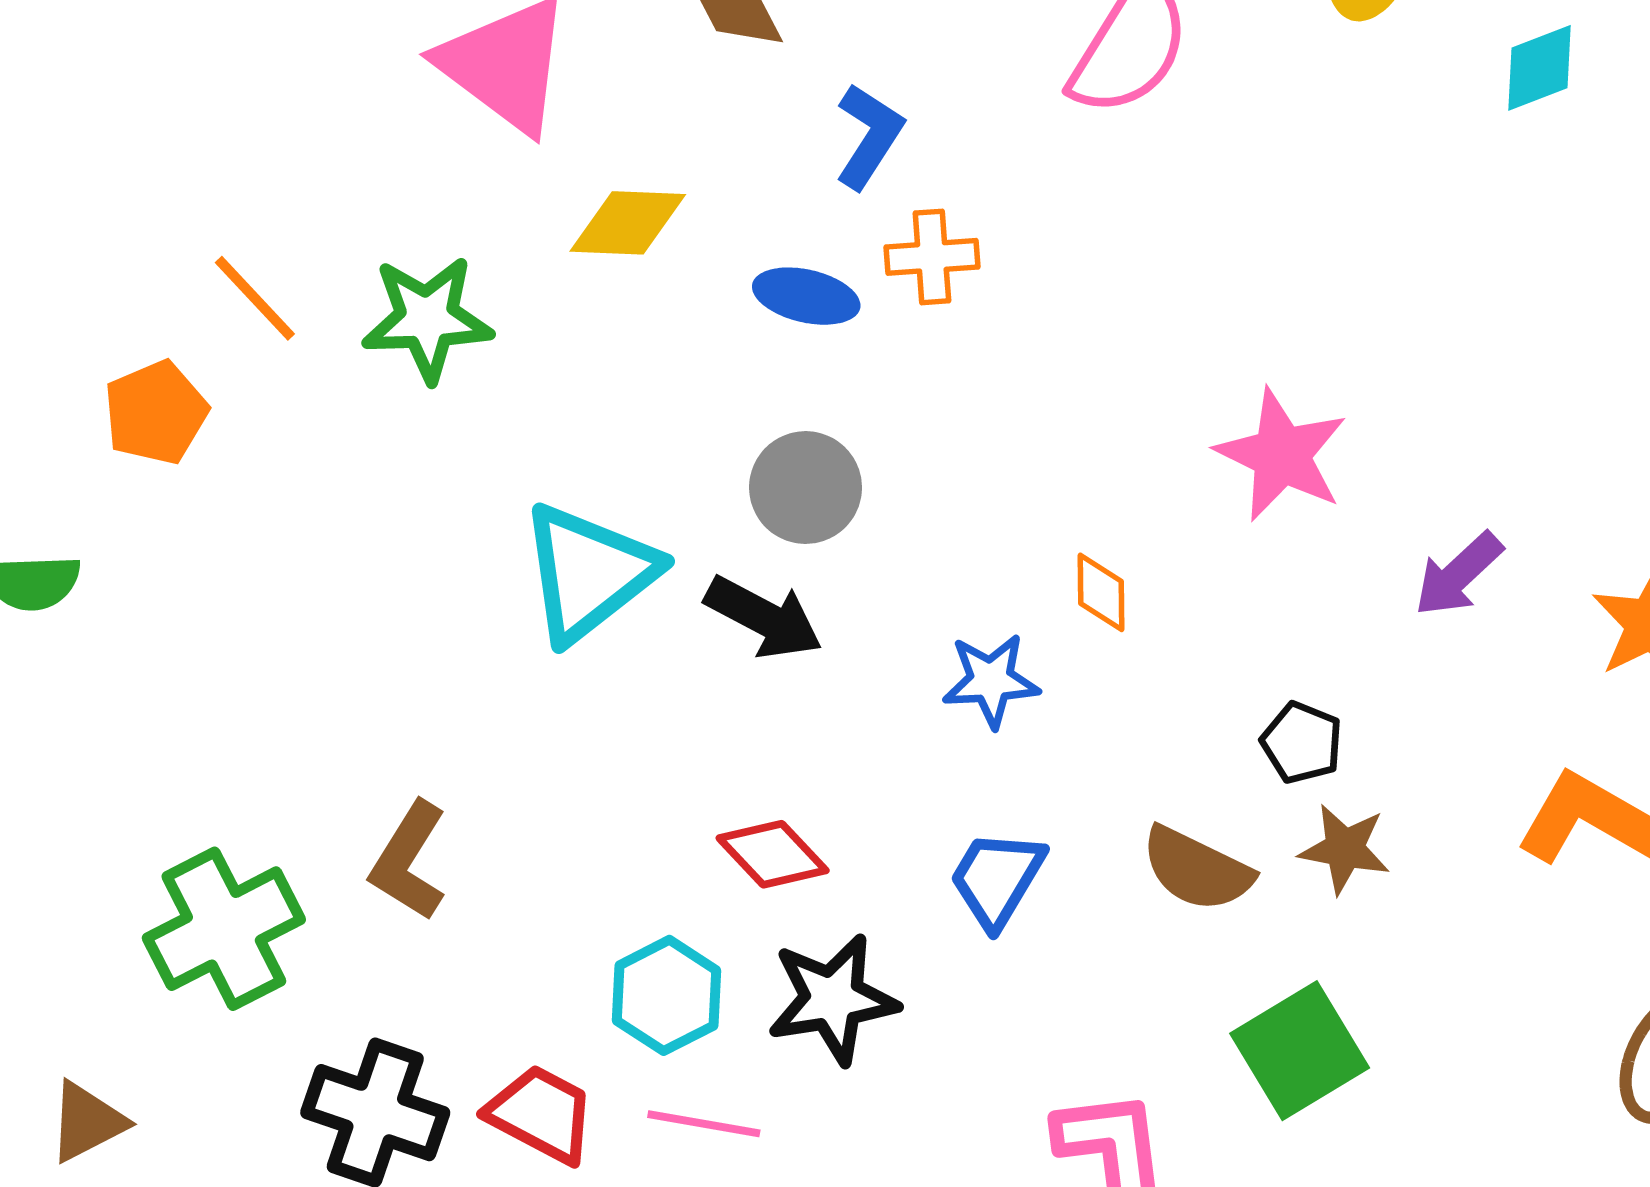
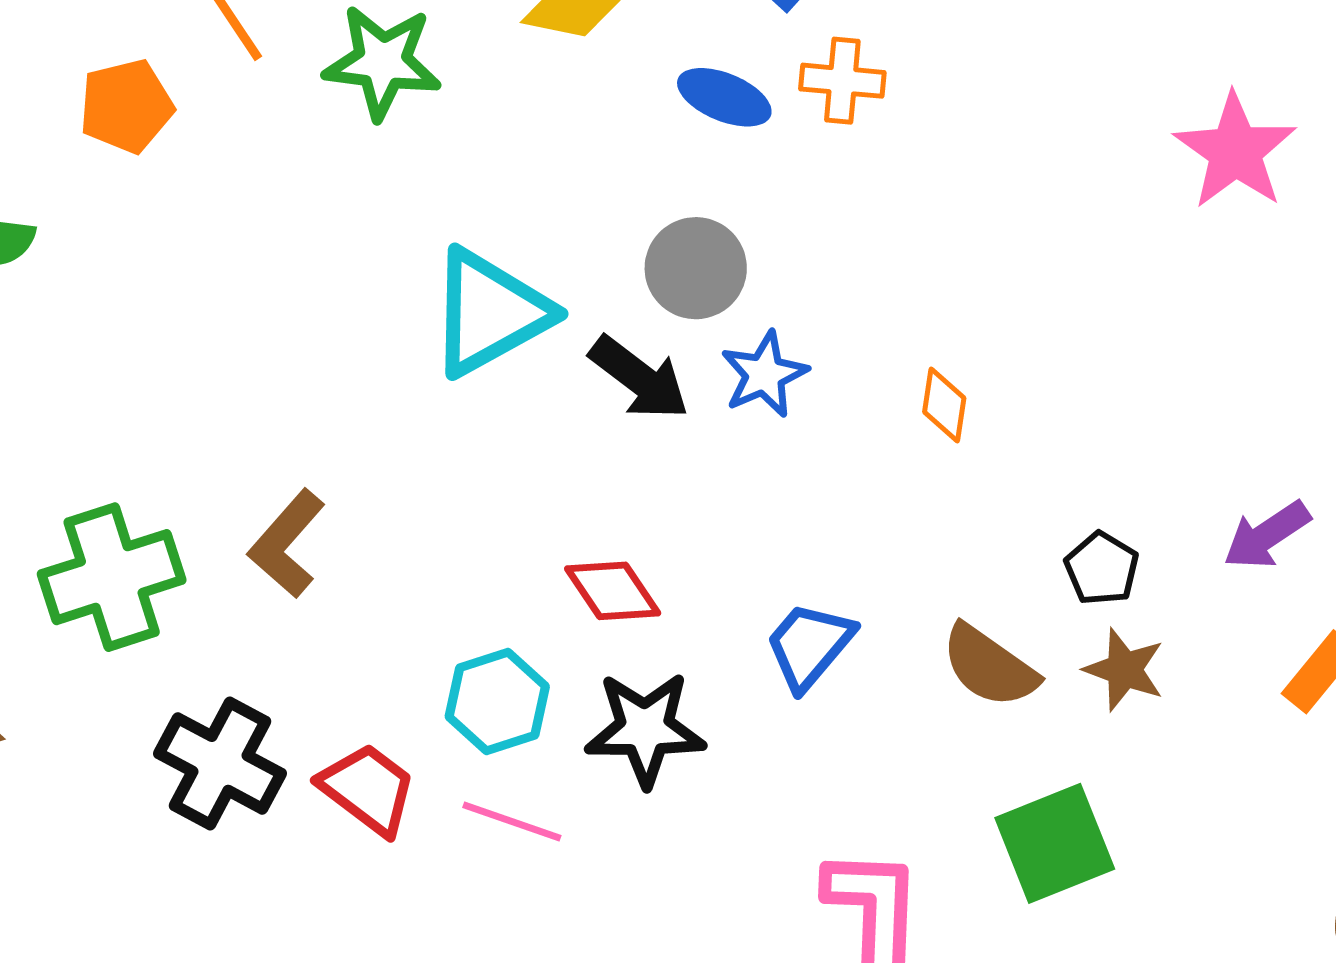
pink star: (1281, 455) -> (1235, 151), moved
purple arrow: (1458, 574) -> (1267, 535), moved
blue star: (991, 681) -> (764, 374), moved, turned -30

